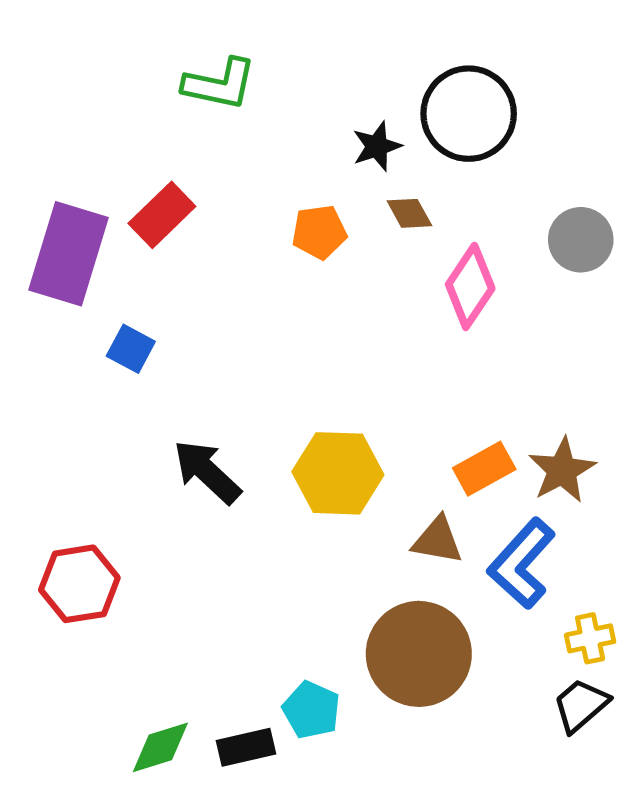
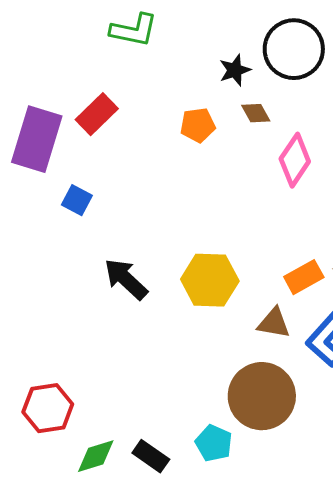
red hexagon: (79, 584) -> (48, 408), moved
cyan pentagon: (311, 710) -> (214, 443), moved
black rectangle: (246, 747) -> (151, 456), turned 48

